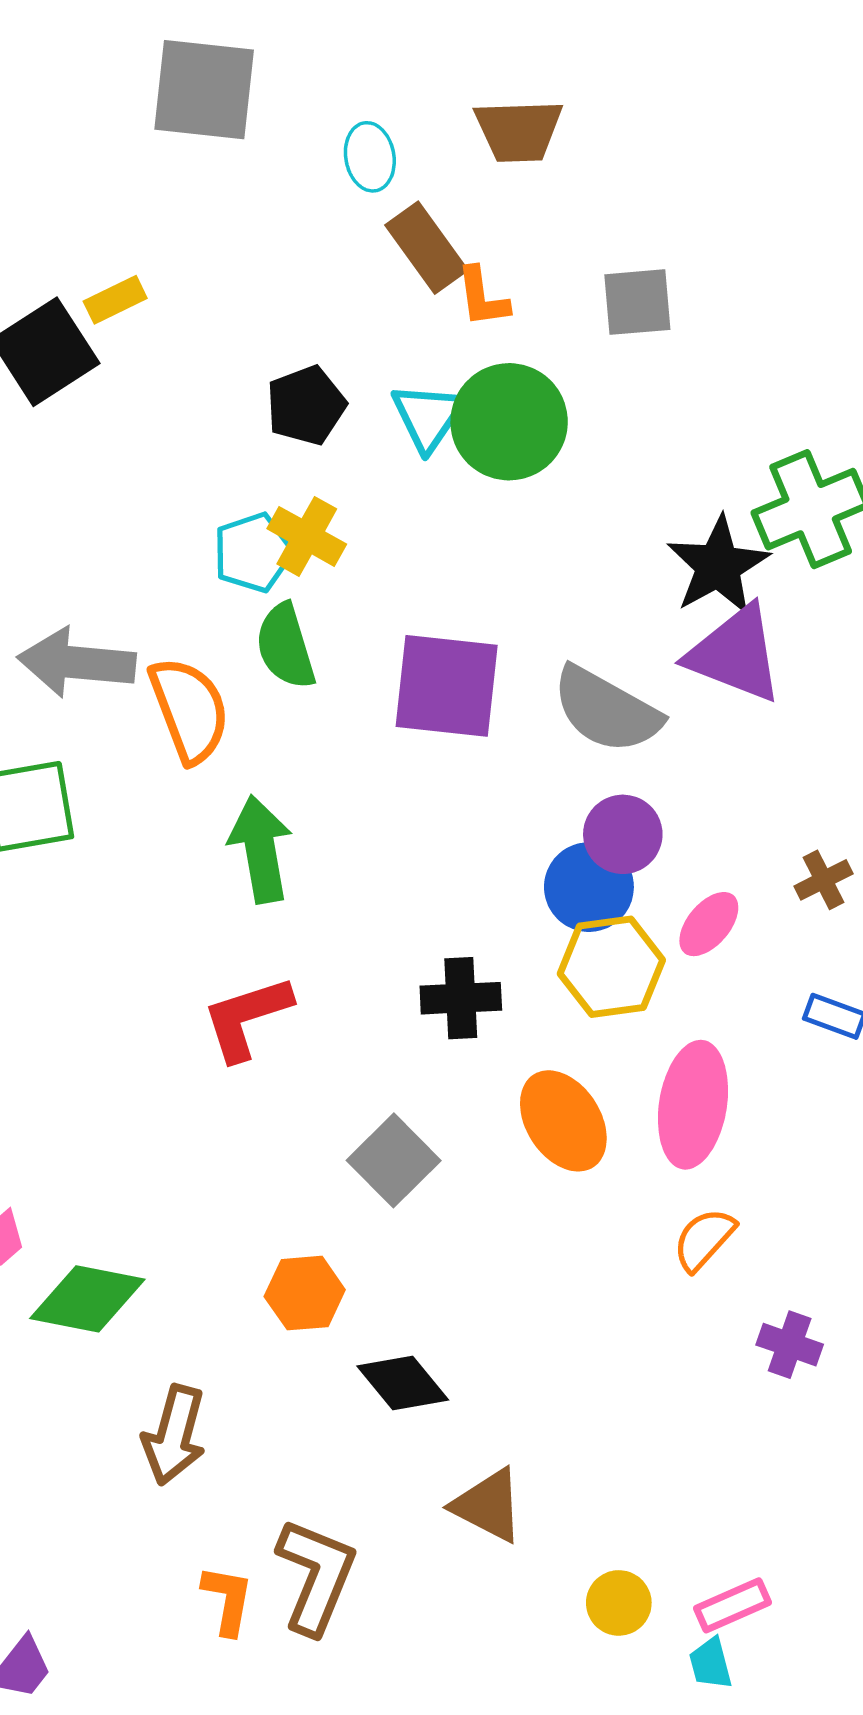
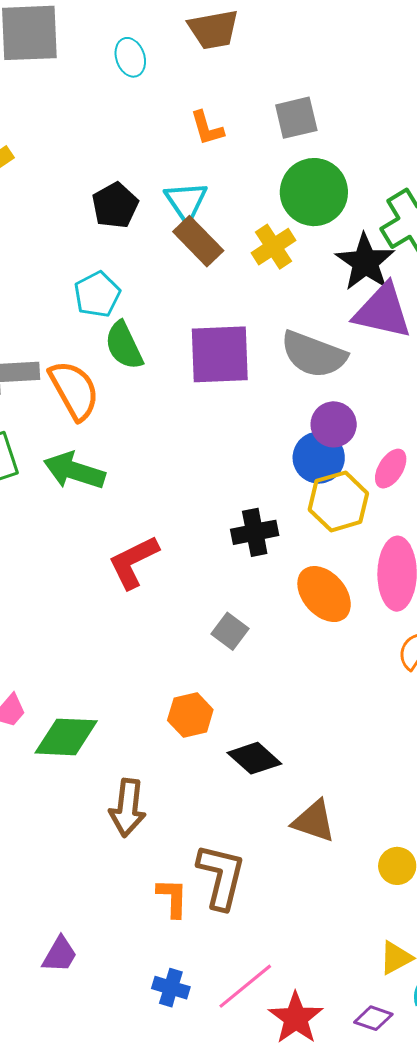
brown rectangle: (427, 248) -> (198, 241), moved
green circle: (509, 422) -> (314, 192), moved
yellow cross: (307, 536) -> (274, 247), moved, turned 36
green arrow: (261, 849) -> (74, 471), moved, turned -54
gray square: (394, 1160) -> (230, 631), size x0.7

